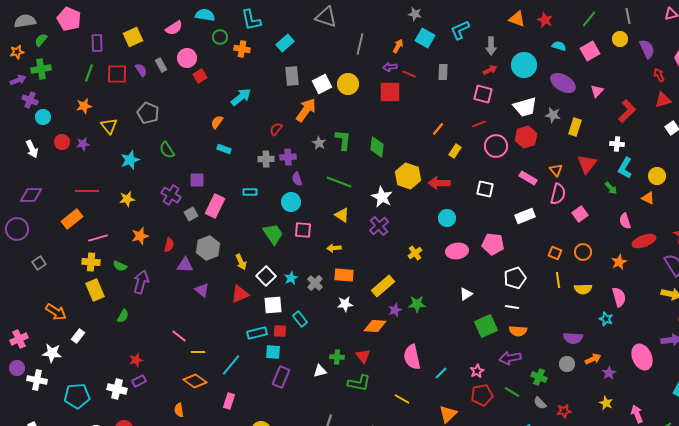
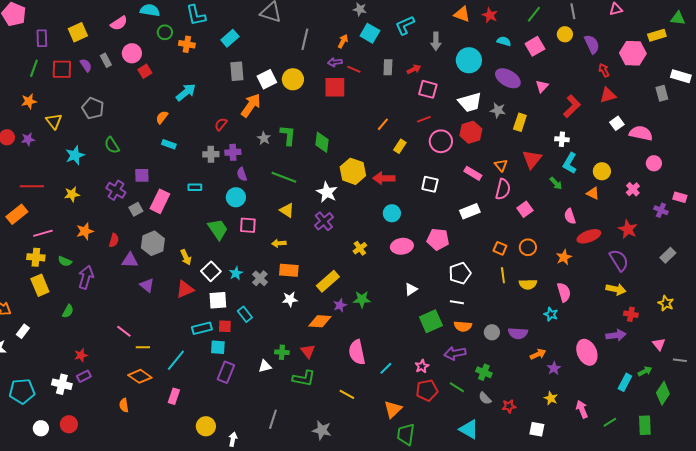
red arrow: (490, 70) -> (414, 69), moved
gray circle: (567, 364) -> (492, 332), moved

